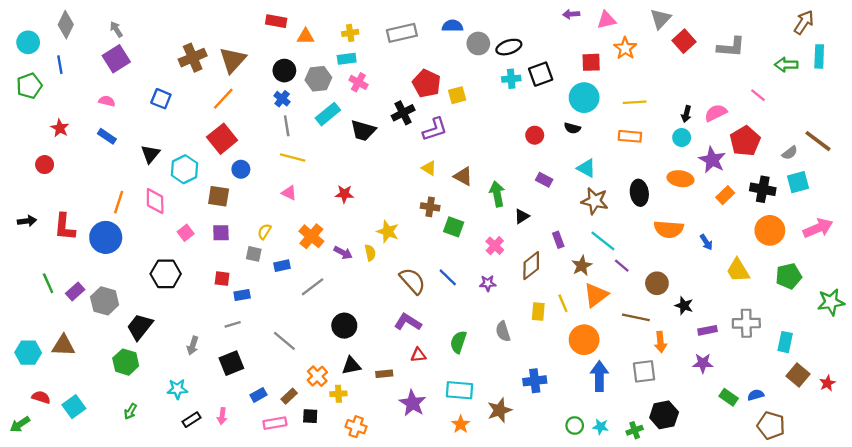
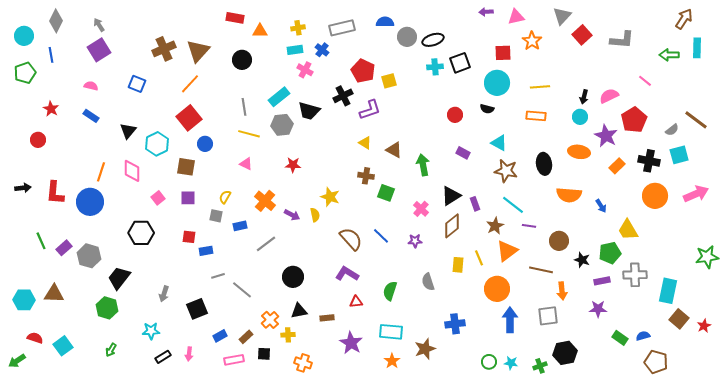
gray hexagon: (318, 79) -> (282, 125), moved
blue cross: (282, 99) -> (322, 50), moved
black triangle: (522, 216) -> (451, 196), moved, size x1.5
purple line: (622, 266) -> (529, 226), turned -32
green pentagon: (789, 276) -> (610, 253), moved
gray line: (233, 324) -> (218, 276), moved
cyan rectangle: (785, 342) -> (668, 291), size x1.4

